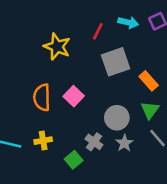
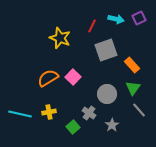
orange semicircle: (42, 97) -> (48, 78), turned 60
gray star: (124, 143) -> (112, 125), moved

